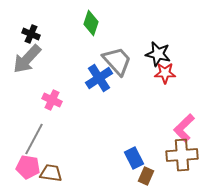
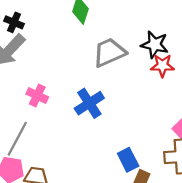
gray trapezoid: (117, 61) -> (109, 52), turned -72
blue cross: (99, 78) -> (89, 103), moved

